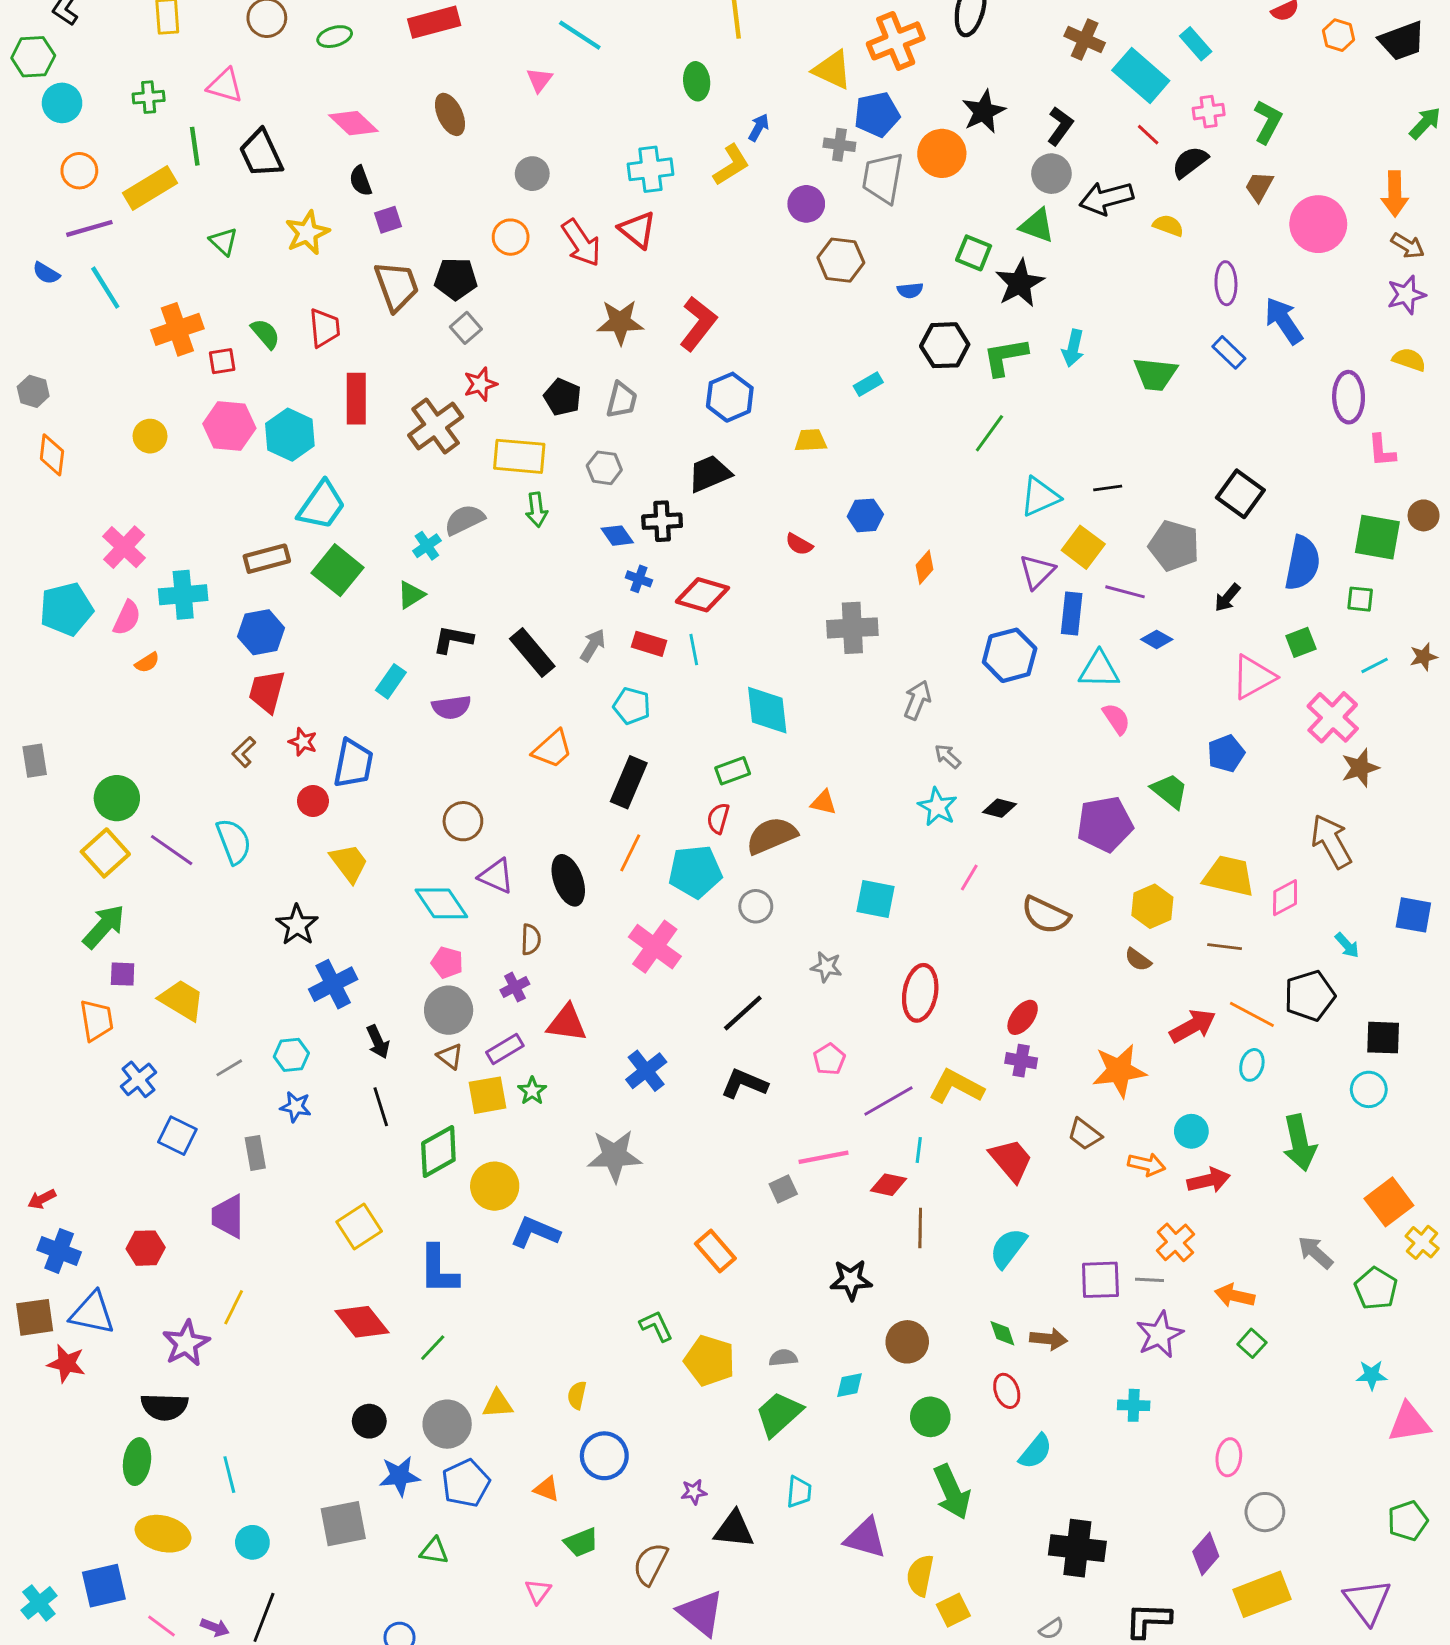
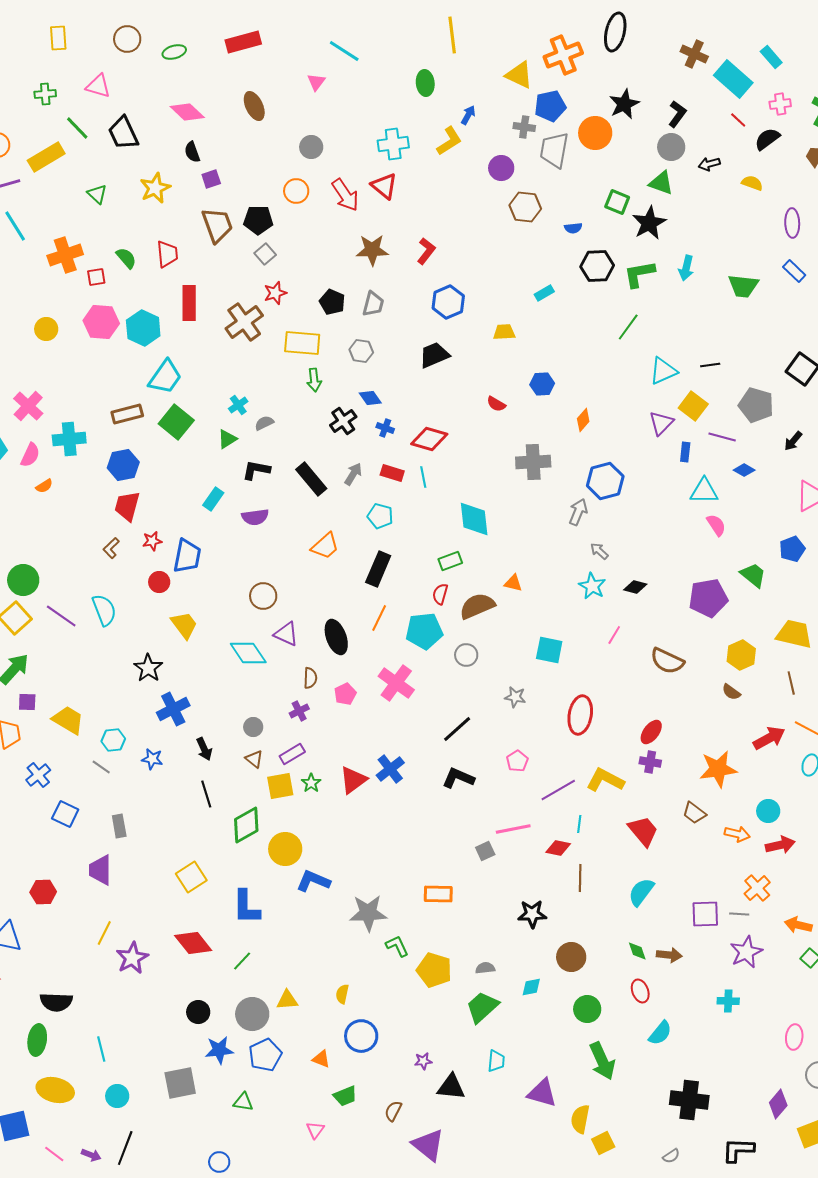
green line: (195, 146) -> (77, 128), turned -36
black arrow: (1106, 198) -> (709, 164), size x0.6
red L-shape: (698, 324) -> (426, 251), size x0.7
gray semicircle: (464, 520) -> (264, 423), moved, size x0.7
black cross: (662, 521) -> (343, 421), moved, turned -32
blue rectangle: (1072, 613) -> (685, 452), size x0.7
blue hexagon: (1010, 655) -> (605, 481), moved
red star: (303, 742) -> (152, 541), turned -30
brown line: (1225, 947) -> (791, 683), turned 70
pink pentagon: (447, 963) -> (345, 694), moved, turned 30
gray circle: (449, 1010) -> (253, 727), size x0.6
red triangle: (567, 1023) -> (353, 780), moved, turned -44
cyan hexagon: (291, 1055) -> (113, 740), moved
gray line: (229, 1068) -> (101, 767), turned 66
blue star: (296, 1107) -> (152, 759), moved
gray star: (614, 1156) -> (368, 913), moved
orange rectangle: (715, 1251) -> (438, 894), turned -48
purple star: (186, 1343) -> (132, 958), moved
brown semicircle: (650, 1564) -> (393, 1111), size x0.7

